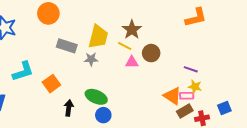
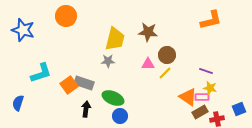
brown star: (132, 30) -> (148, 32), turned -30
gray rectangle: (67, 46) -> (84, 83), moved
yellow line: (125, 46) -> (165, 73), moved, turned -72

